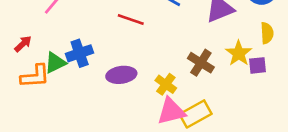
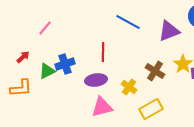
red line: (131, 20) -> (103, 52), moved, turned 72
orange L-shape: (35, 76) -> (21, 88), moved
pink triangle: (171, 111) -> (102, 107), moved

